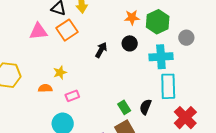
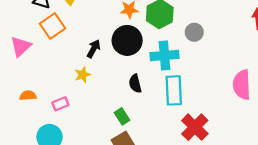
pink triangle: (38, 31) -> (21, 47), moved, turned -36
black circle: (130, 43) -> (127, 40), size x1.6
yellow star: (60, 72) -> (83, 75), moved
black semicircle: (145, 107) -> (135, 84), moved, turned -35

